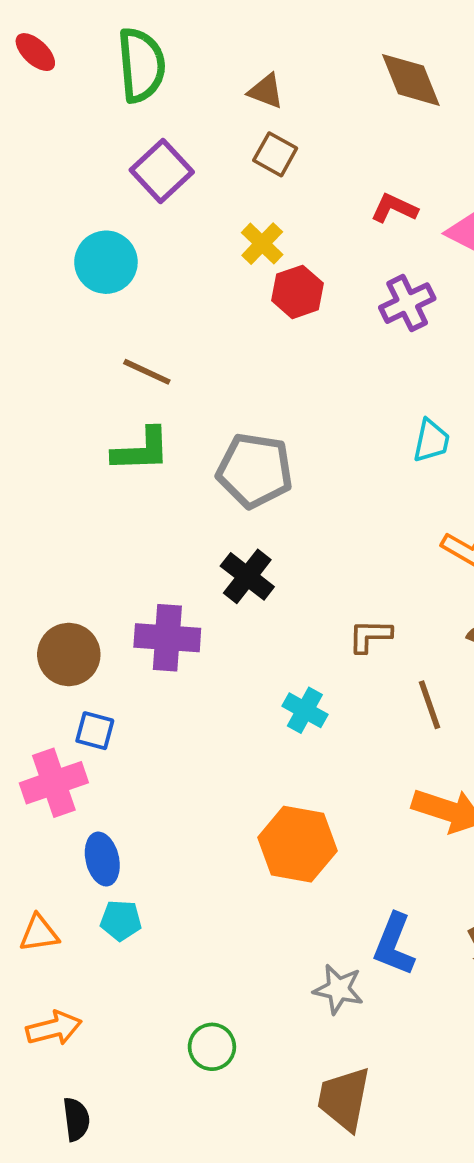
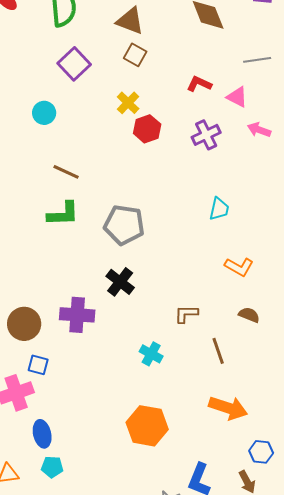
brown triangle: (266, 91) -> (130, 21), size x1.4
cyan circle: (106, 262) -> (44, 113), size x0.7

